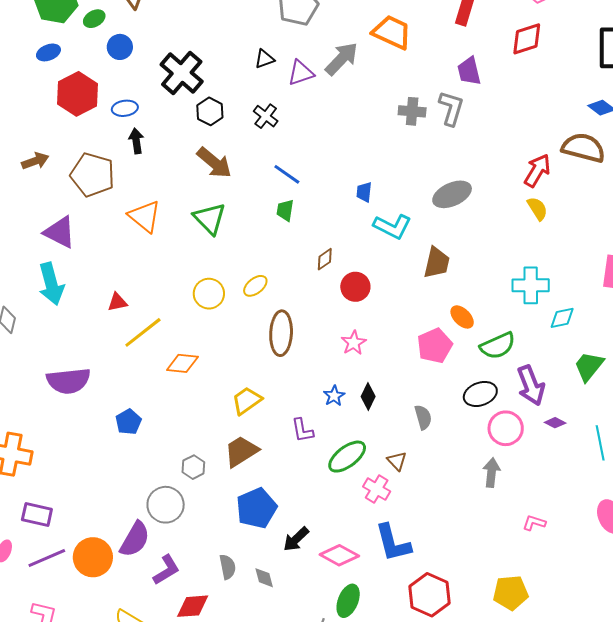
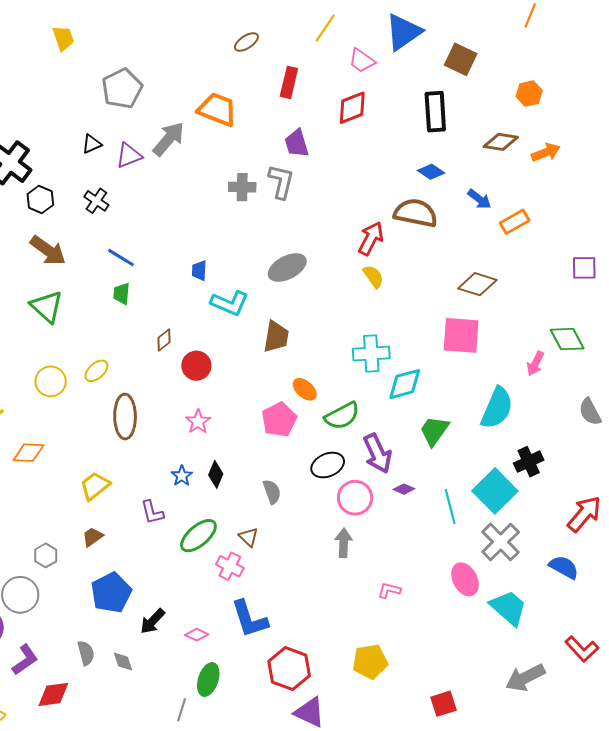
cyan diamond: (562, 318) -> (405, 384), size x1.4
brown trapezoid: (241, 451) -> (92, 537), size x0.6
pink diamond: (339, 555) -> (197, 635), size x0.6

